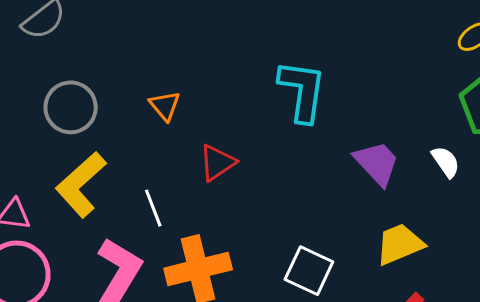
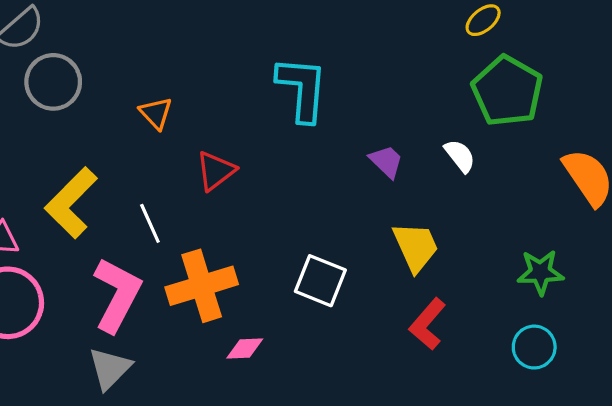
gray circle: (71, 107) -> (53, 82), moved
purple trapezoid: (377, 163) -> (386, 161), size x0.7
yellow trapezoid: (400, 244) -> (416, 247), turned 92

